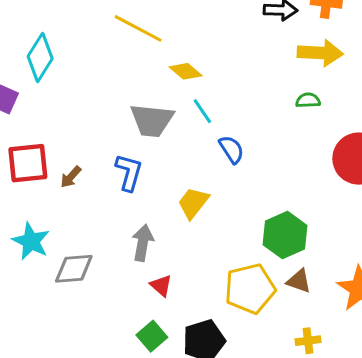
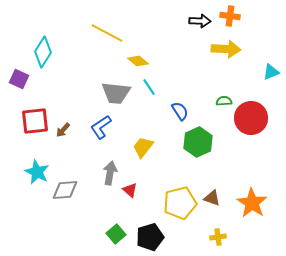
green semicircle: (308, 100) -> (224, 101), moved
blue semicircle: (231, 149) -> (180, 111), moved
blue L-shape: (129, 172) -> (101, 127), turned -140
green hexagon: (285, 235) -> (198, 142), moved
red triangle: (161, 286) -> (130, 190), moved

